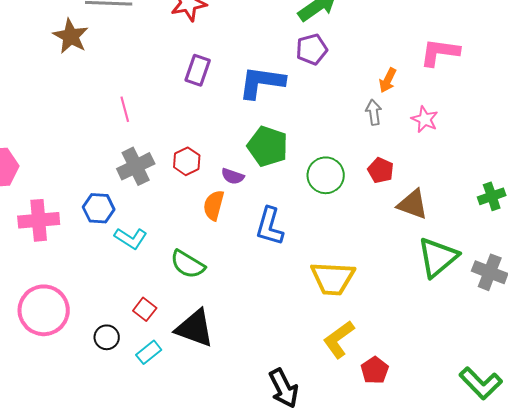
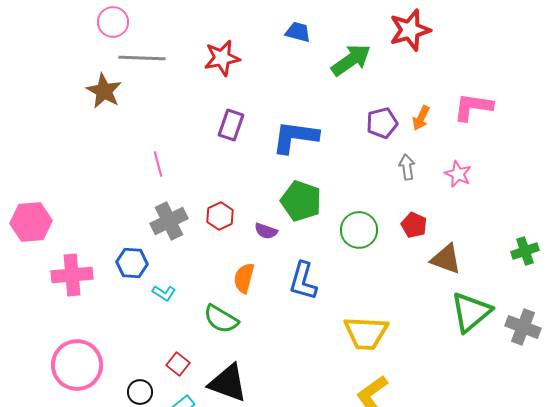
purple pentagon: (312, 49) -> (382, 123), moved
orange arrow: (388, 80) -> (421, 118), moved
orange semicircle: (214, 205) -> (244, 278), moved
cyan L-shape: (131, 238) -> (164, 293), size x0.7

